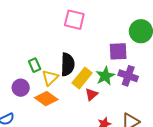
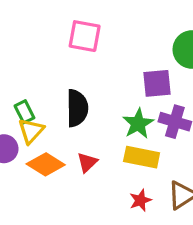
yellow triangle: (50, 78) -> (31, 131), moved
yellow rectangle: (82, 78) -> (142, 157), moved, turned 65
red triangle: (91, 94) -> (87, 162), moved

